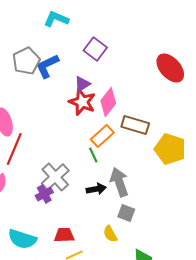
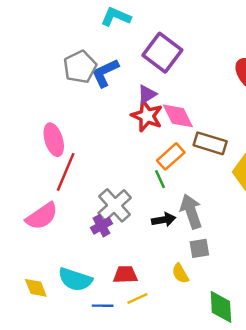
purple square: (95, 49) -> (162, 53), size x1.4
pink diamond: (108, 102) -> (178, 116), turned -64
gray square: (126, 213) -> (199, 248), turned -30

